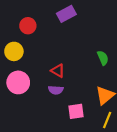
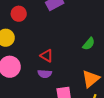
green semicircle: (103, 58) -> (89, 44), turned 64

